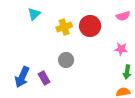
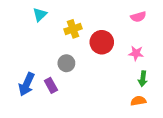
red circle: (90, 26) -> (102, 42), moved
gray circle: (66, 60) -> (66, 63), moved

